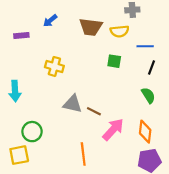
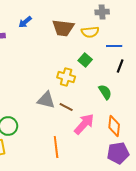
green square: (114, 61) -> (85, 60), turned 32
yellow cross: (54, 66) -> (66, 77), moved
green semicircle: (148, 95) -> (105, 92), moved

